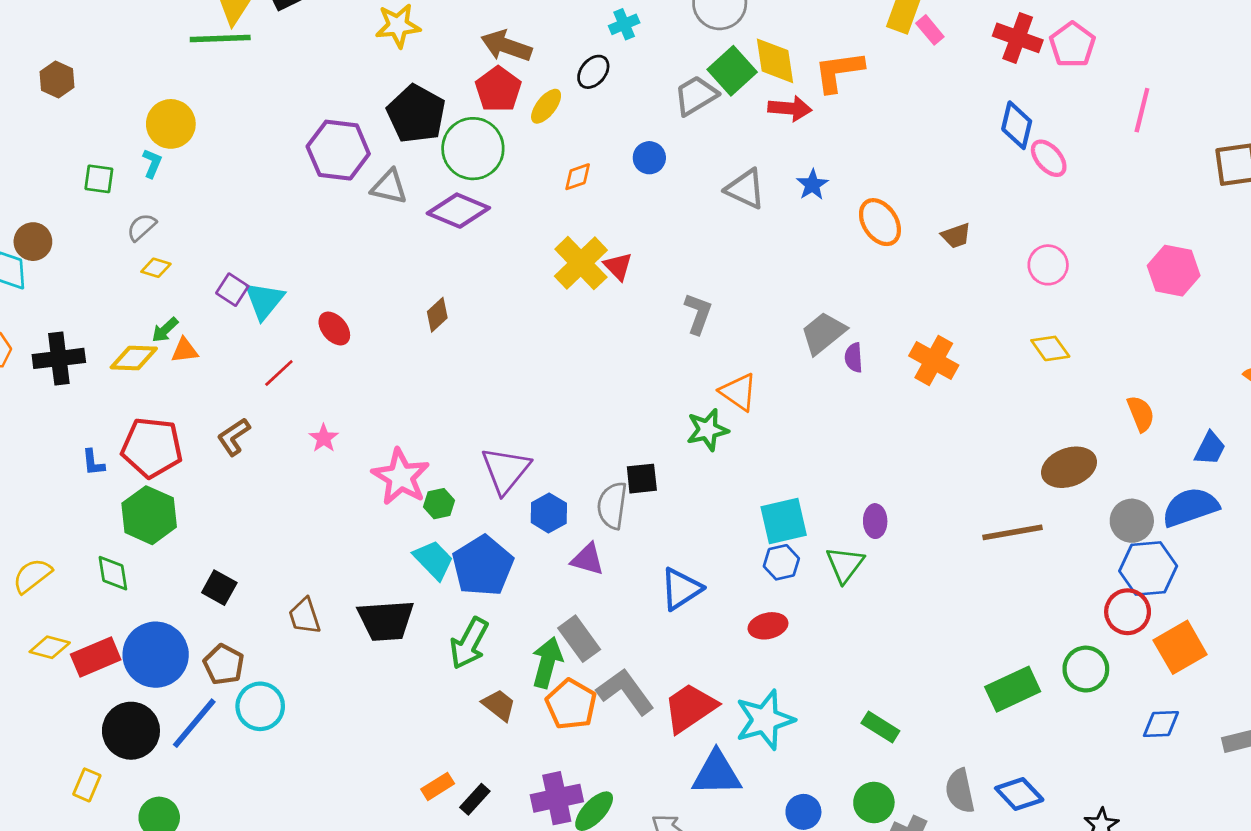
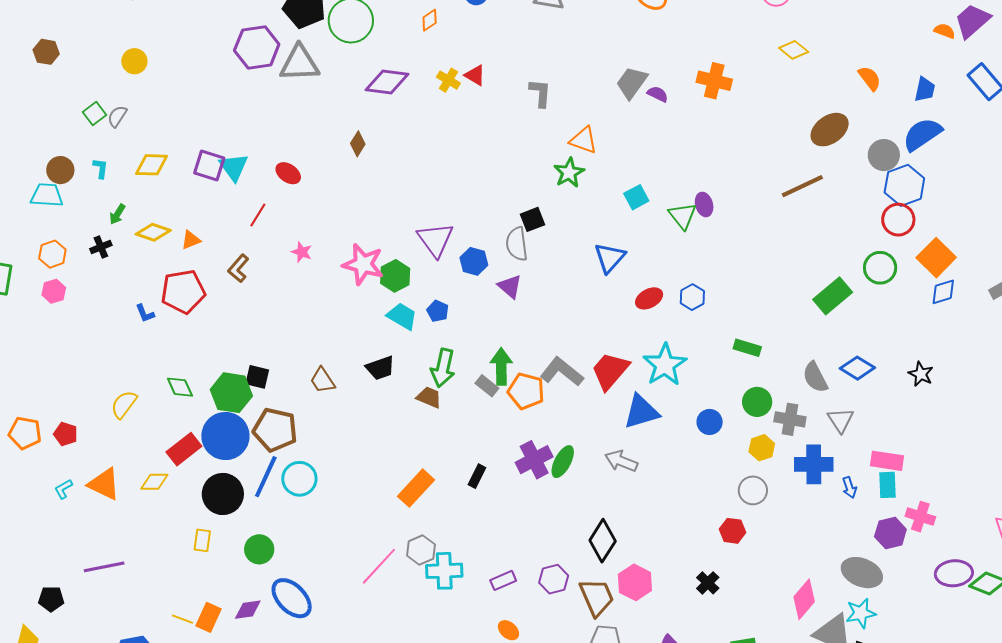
yellow circle: (171, 124) -> (134, 61), size x0.7
cyan L-shape: (152, 163) -> (101, 168), moved
green square: (99, 179) -> (95, 114), turned -30
gray triangle: (389, 187) -> (299, 63), size x1.5
purple diamond: (458, 211) -> (387, 82), moved
gray semicircle: (142, 227) -> (117, 116), moved
yellow cross: (581, 263) -> (448, 80), size x0.6
yellow diamond: (156, 268) -> (152, 165), size x1.6
purple square: (232, 290) -> (209, 166), size x1.4
green arrow: (165, 330) -> (117, 214), moved
orange triangle: (185, 350) -> (191, 240), moved
black cross: (59, 358) -> (101, 247), size x0.6
yellow diamond: (134, 358) -> (153, 232), turned 32
purple semicircle: (854, 358) -> (658, 94), turned 135
green hexagon: (439, 504) -> (395, 276), size x1.4
green hexagon: (149, 515) -> (231, 393), moved
cyan square: (784, 521) -> (636, 197), moved, size x0.7
purple triangle: (588, 559) -> (510, 286), turned 40
blue hexagon: (781, 562) -> (692, 297), moved
green triangle: (845, 565) -> (682, 216), moved
blue pentagon: (483, 566) -> (438, 311), size x0.5
blue triangle: (681, 589) -> (610, 258), moved
black trapezoid: (386, 621) -> (380, 368), size x0.7
gray rectangle: (579, 639) -> (487, 386), moved, size x0.7
yellow diamond: (50, 647) -> (154, 482), moved
orange square: (1180, 647) -> (936, 258), moved
brown pentagon: (224, 664) -> (275, 430), size x1.5
brown trapezoid: (499, 705) -> (429, 397), moved
cyan circle: (260, 706) -> (299, 479), moved
orange rectangle: (438, 786) -> (416, 488), moved, size x1.6

